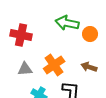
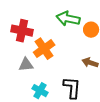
orange cross: (54, 65) -> (44, 49), moved

